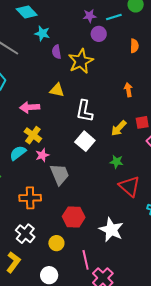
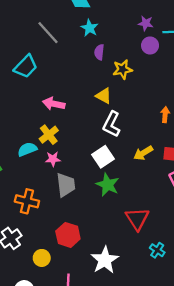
yellow star: (81, 61) -> (122, 69), size x0.7
yellow triangle: (57, 90) -> (104, 96), moved
green star: (117, 162) -> (108, 185), moved, size x1.5

